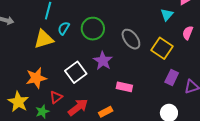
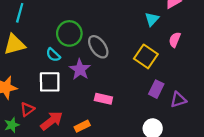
cyan semicircle: (64, 28) -> (53, 55), moved, turned -80
gray ellipse: (131, 39) -> (98, 47), moved
white square: (76, 72) -> (50, 82), turned 35

